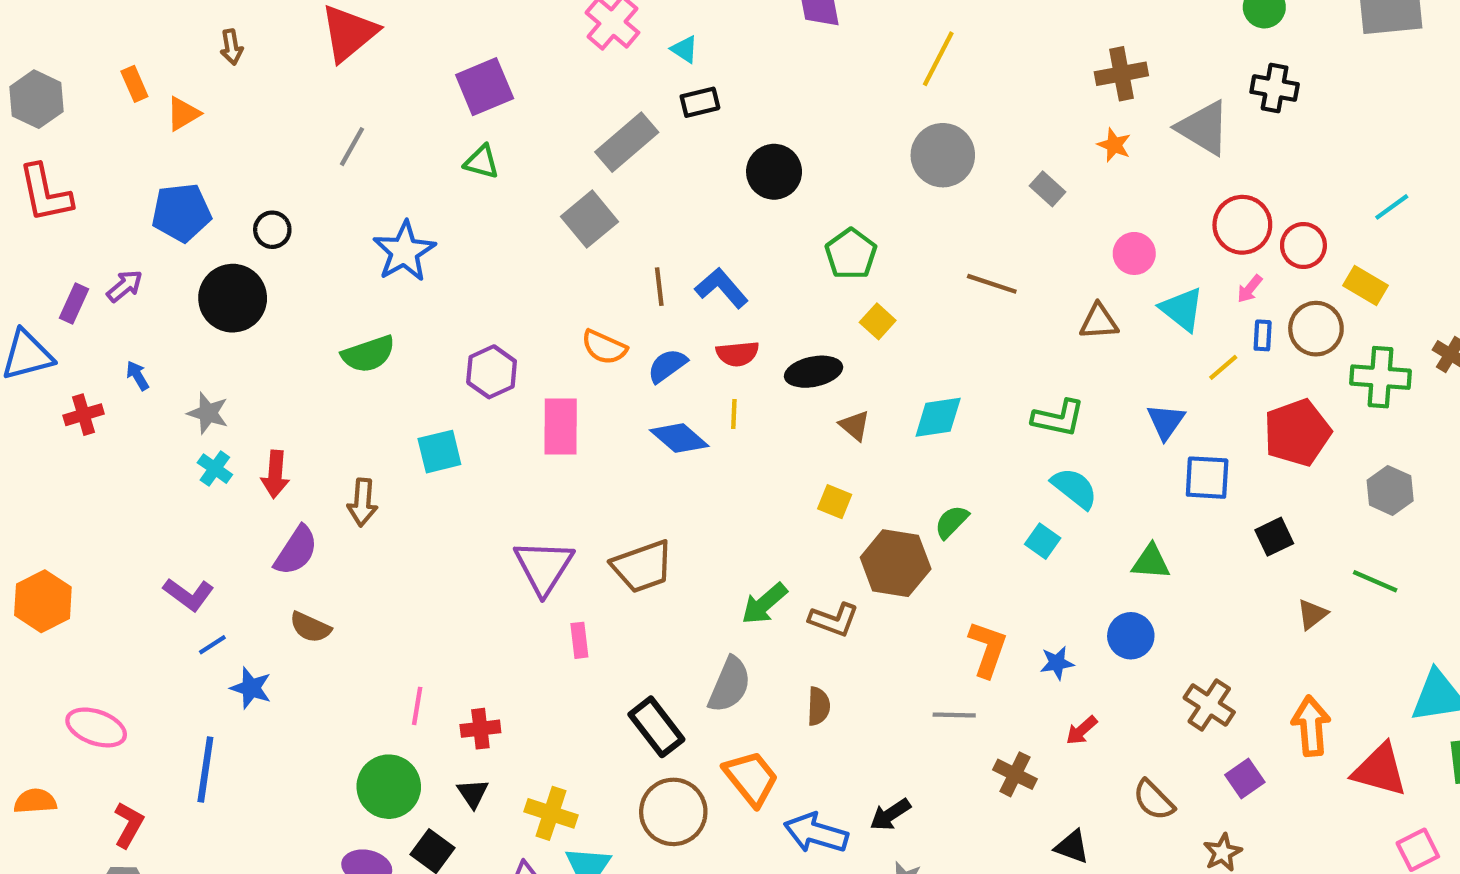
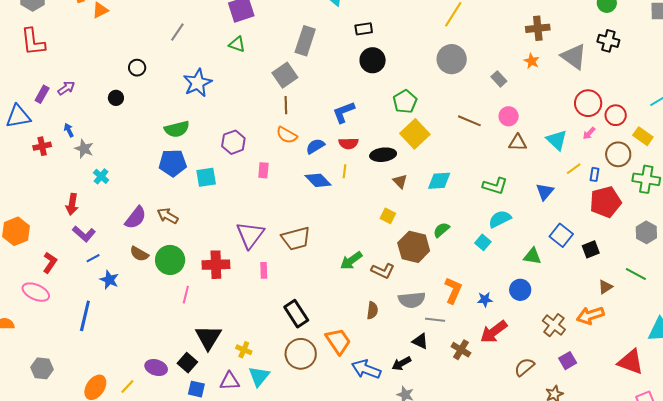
black rectangle: (700, 102) -> (364, 29), moved
gray rectangle: (627, 142) -> (305, 41), turned -36
blue pentagon: (181, 213) -> (173, 163), moved
pink circle: (1134, 253) -> (509, 116), moved
brown line: (659, 287) -> (286, 105), moved
blue L-shape: (722, 288) -> (344, 112), turned -75
black circle: (233, 298) -> (116, 98), size x0.5
yellow square: (878, 321) -> (415, 134), size x1.8
blue rectangle: (1263, 335) -> (594, 174), moved
gray star: (208, 413) -> (84, 149), moved
pink rectangle: (561, 427) -> (263, 170), size x0.6
red arrow: (275, 474) -> (72, 204), moved
blue square: (1207, 478) -> (561, 235), moved, turned 30
cyan semicircle: (1074, 488) -> (500, 219), turned -70
brown arrow: (362, 502) -> (168, 216), moved, turned 110
gray semicircle: (730, 685) -> (412, 300), moved, turned 56
orange arrow: (1311, 726) -> (590, 315), moved, turned -108
red cross: (480, 729) -> (216, 265), moved, size x1.5
red arrow: (1082, 730) -> (494, 332), size x1.8
green circle: (389, 787) -> (170, 260), moved
black triangle: (473, 793) -> (208, 337), size x1.8
brown semicircle: (1154, 800) -> (524, 367), turned 90
yellow cross: (551, 813) -> (244, 350), size x0.7
red L-shape: (129, 825) -> (50, 263), moved
black triangle: (1072, 847) -> (420, 341), moved

